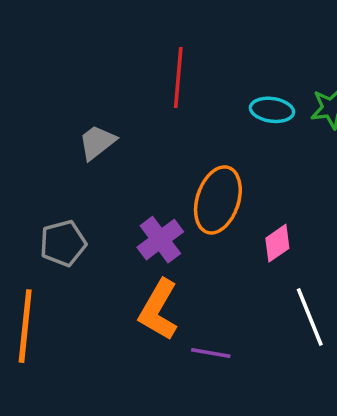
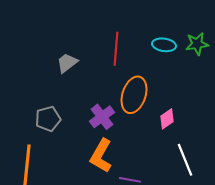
red line: (178, 77) -> (116, 49), moved

